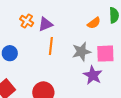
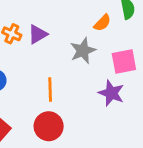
orange line: (51, 46) -> (50, 90), moved
gray star: (81, 52) -> (83, 51), moved

